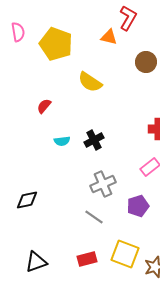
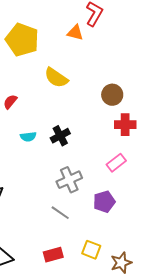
brown circle: (146, 62) -> (112, 95), moved
yellow square: (125, 254) -> (91, 250), size x0.7

